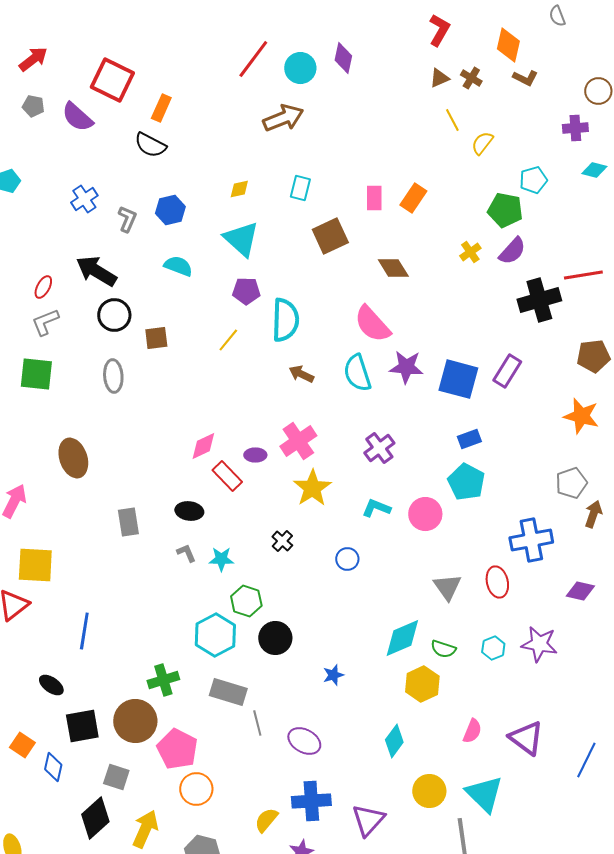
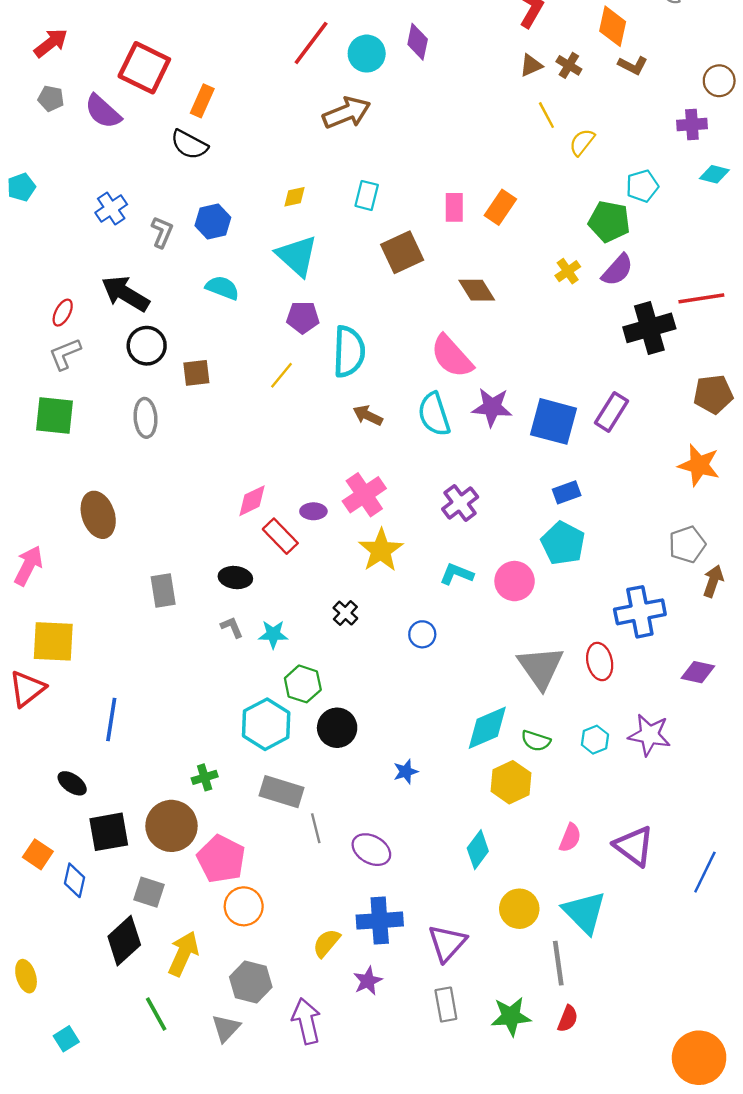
gray triangle: (447, 587) -> (541, 667), size x1.4
green cross: (163, 680) -> (205, 777), size x0.7

